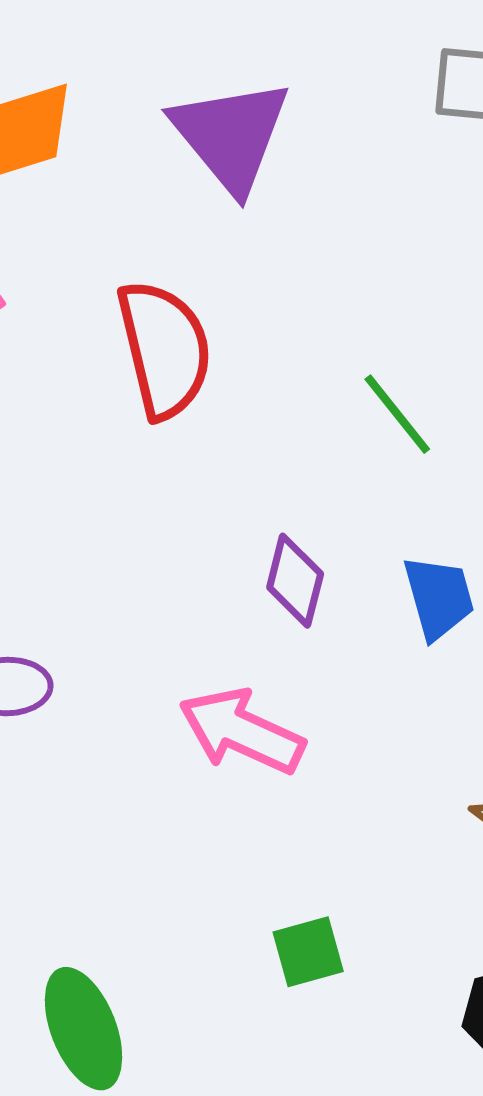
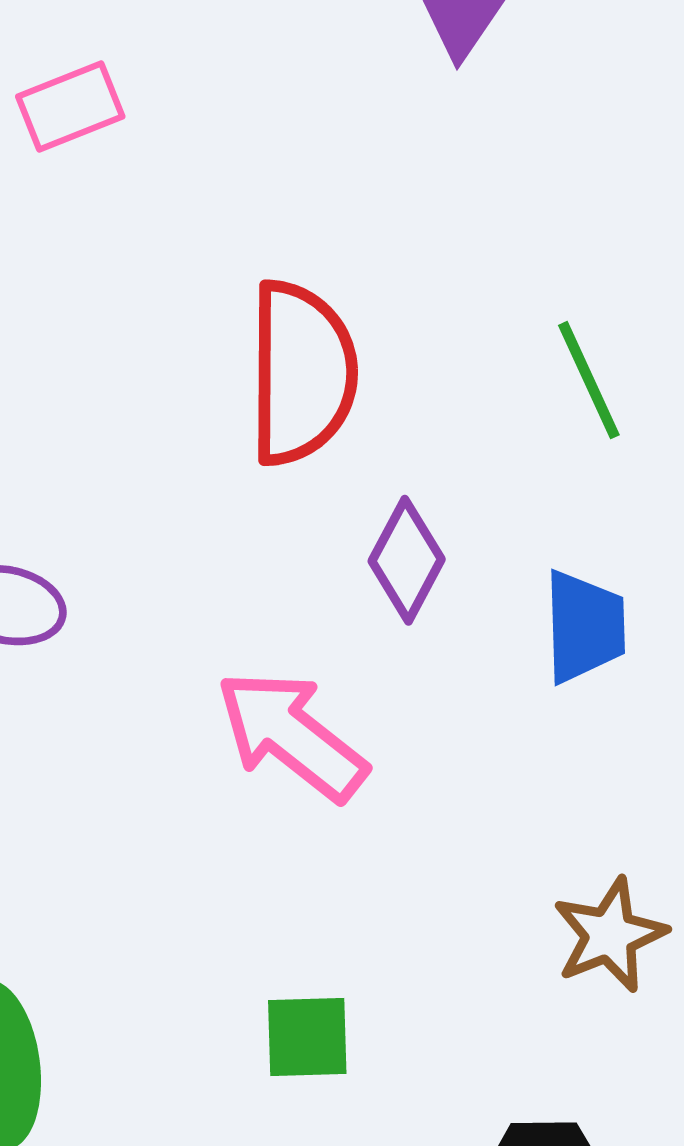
red semicircle: (164, 349) -> (302, 373), moved

